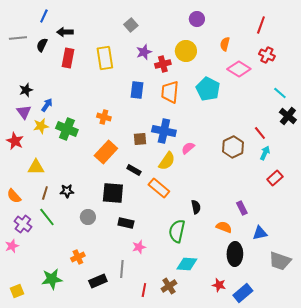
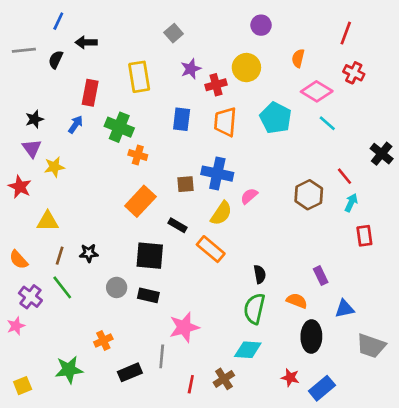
red rectangle: (68, 58) -> (90, 93), moved
cyan line: (280, 93) -> (327, 123), moved
blue arrow: (47, 105) -> (76, 124), moved
green cross: (67, 129) -> (119, 127), moved
red rectangle: (275, 178) -> (364, 236), turned -56
black rectangle: (126, 223) -> (148, 295), moved
green semicircle: (177, 231) -> (254, 309), moved
pink star: (139, 247) -> (184, 327), size x1.6

